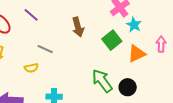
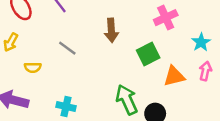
cyan star: (134, 25) -> (201, 42), moved
yellow semicircle: (31, 68) -> (33, 67), moved

